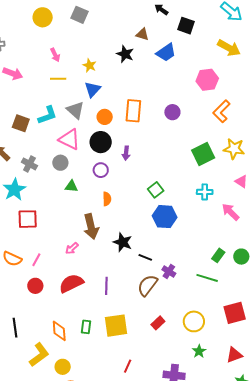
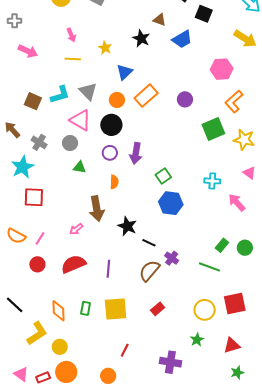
blue triangle: (92, 89) -> (125, 72), moved
orange rectangle: (133, 111) -> (146, 96), turned 40
purple arrow: (126, 153) -> (136, 153), moved, size x1.5
green square: (203, 154) -> (213, 129), moved
yellow circle: (194, 321) -> (205, 310), moved
black line: (15, 328) -> (15, 305), turned -42

